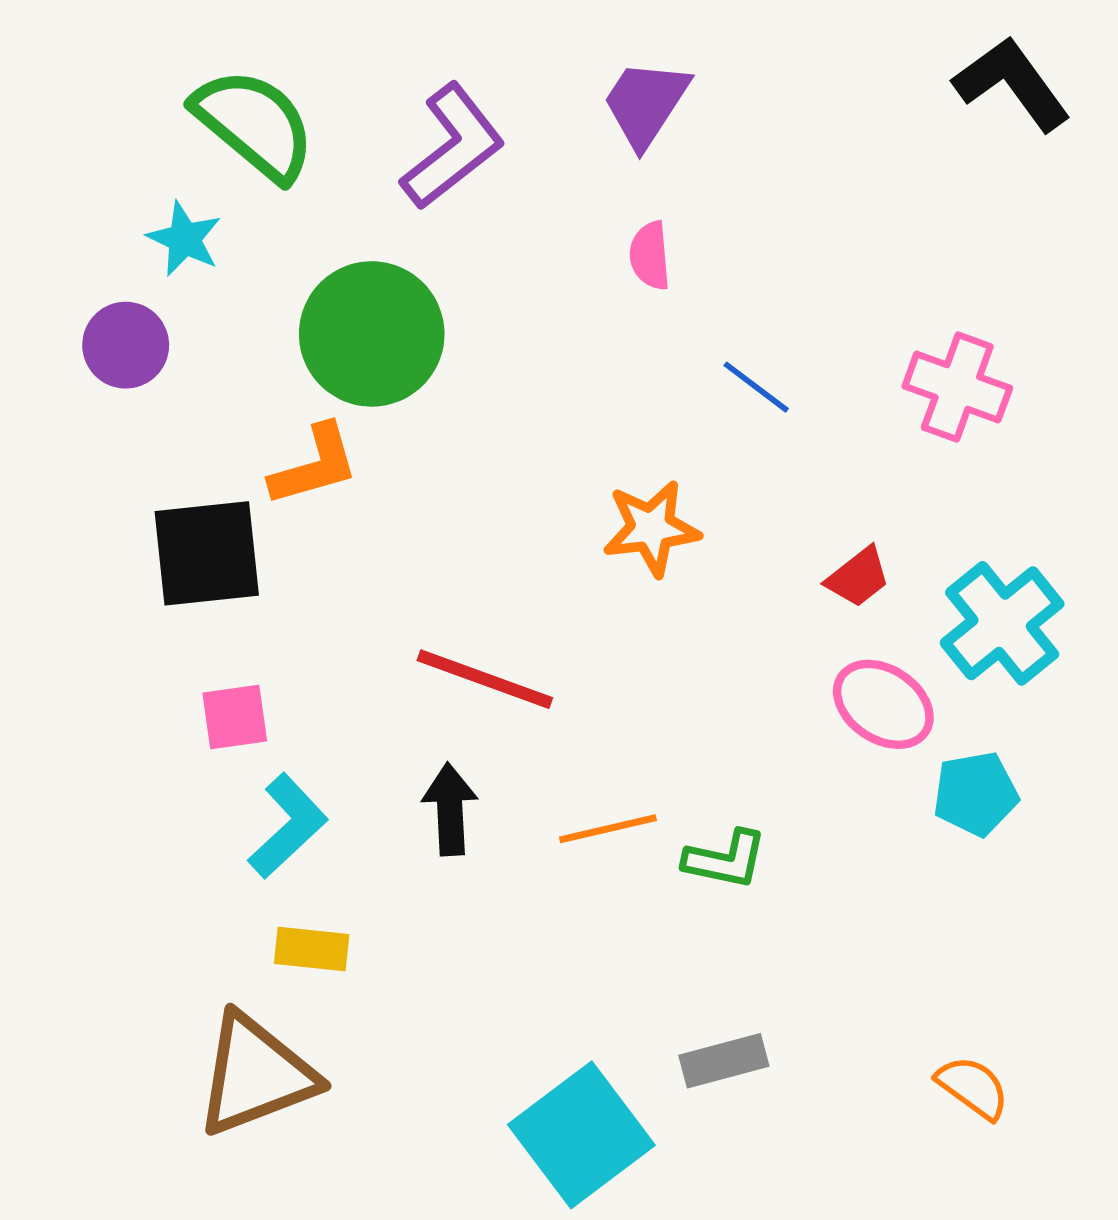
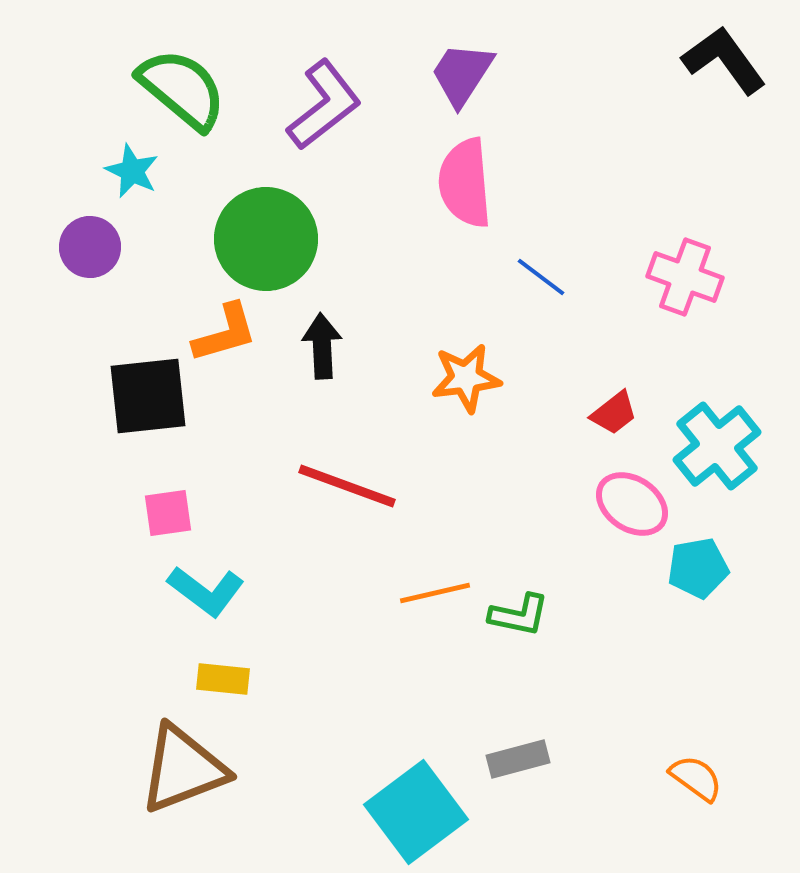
pink semicircle: (650, 256) -> (465, 183), size x1.8
black arrow: (450, 809) -> (322, 346), moved
cyan L-shape: (288, 826) -> (206, 591), turned 80

